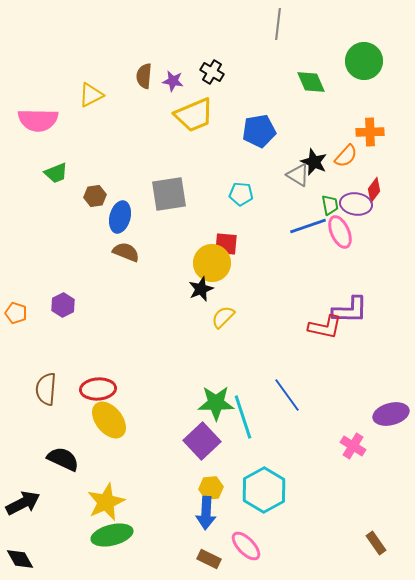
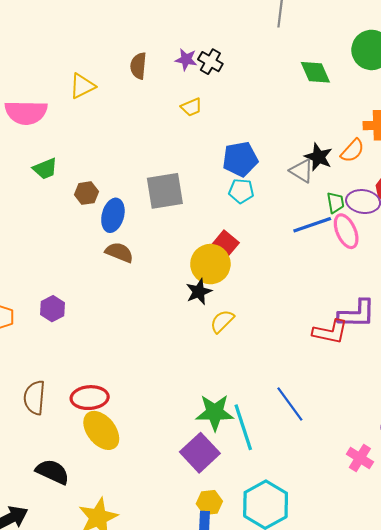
purple star: (173, 81) -> (186, 59), moved
yellow trapezoid: (194, 115) -> (191, 107), size x0.5
blue pentagon: (259, 131) -> (240, 159), moved
red square: (226, 244) -> (225, 244), turned 35

